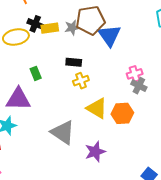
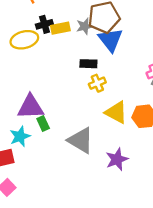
black cross: (35, 24) -> (44, 24), turned -35
blue triangle: (109, 35) -> (110, 40), moved
green rectangle: (36, 73) -> (43, 123), moved

